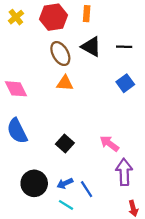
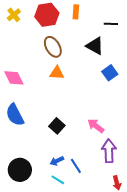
black triangle: (91, 47) -> (95, 46), moved
black line: (124, 47) -> (111, 24), moved
black circle: (34, 183) -> (20, 170), moved

